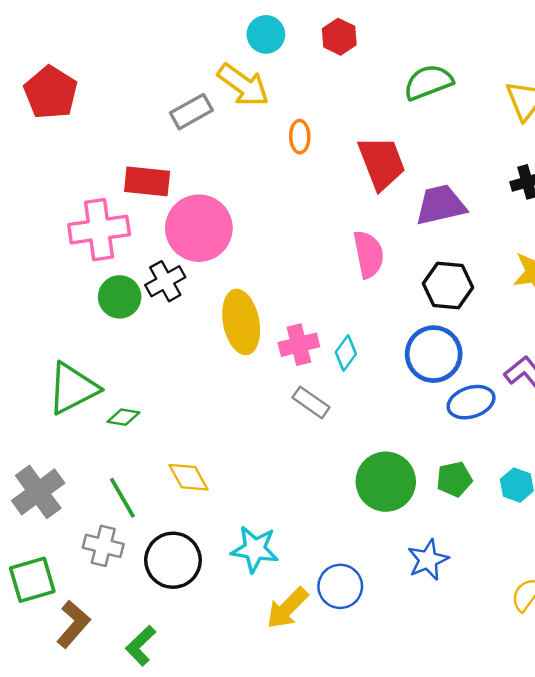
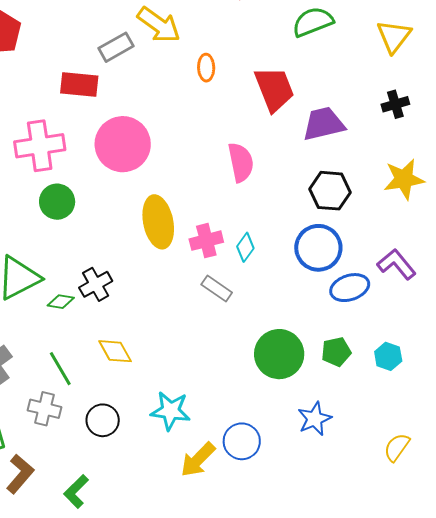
red rectangle: (147, 181) -> (79, 84), moved
pink semicircle: (369, 254) -> (241, 162), moved
black cross: (165, 281) -> (96, 284), moved
black circle: (173, 560) -> (103, 420), size x0.7

